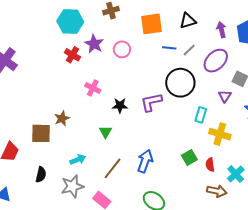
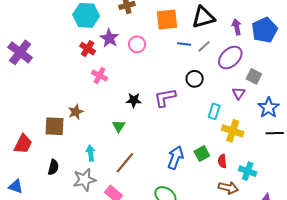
black triangle: (188, 21) -> (203, 17), size x1.4
black circle: (180, 83) -> (195, 79), size x0.6
pink cross: (93, 88) -> (99, 76), moved
cyan arrow: (78, 160) -> (91, 153), turned -77
blue arrow: (145, 161) -> (175, 158), moved
cyan cross: (236, 174) -> (248, 171), turned -30

